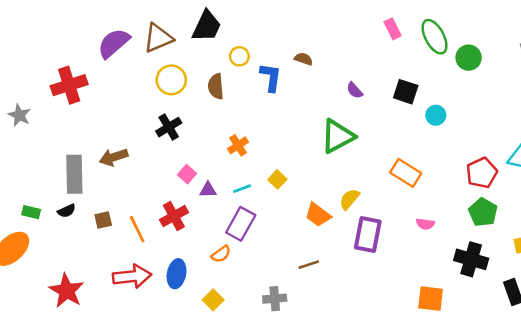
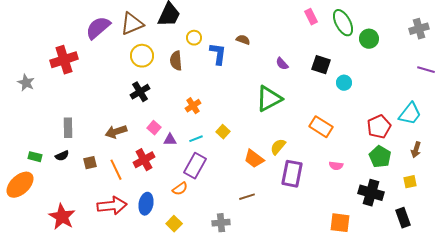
brown arrow: (114, 157) -> (116, 132), moved
gray rectangle: (74, 174) -> (68, 128), size x0.7

